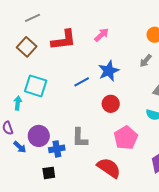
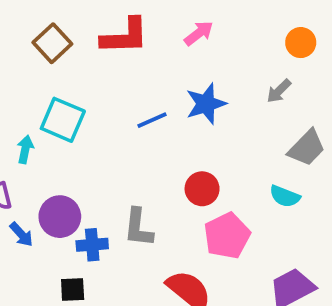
red circle: (111, 104) -> (202, 189), moved

